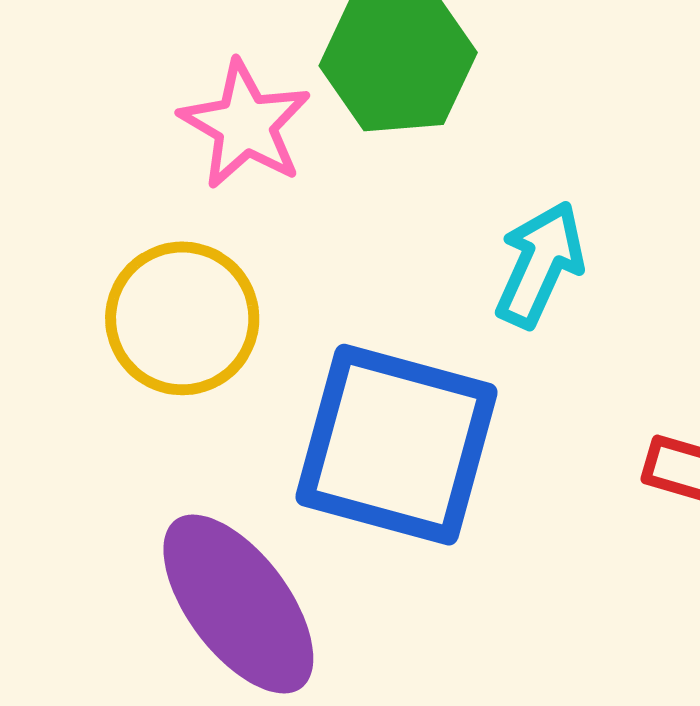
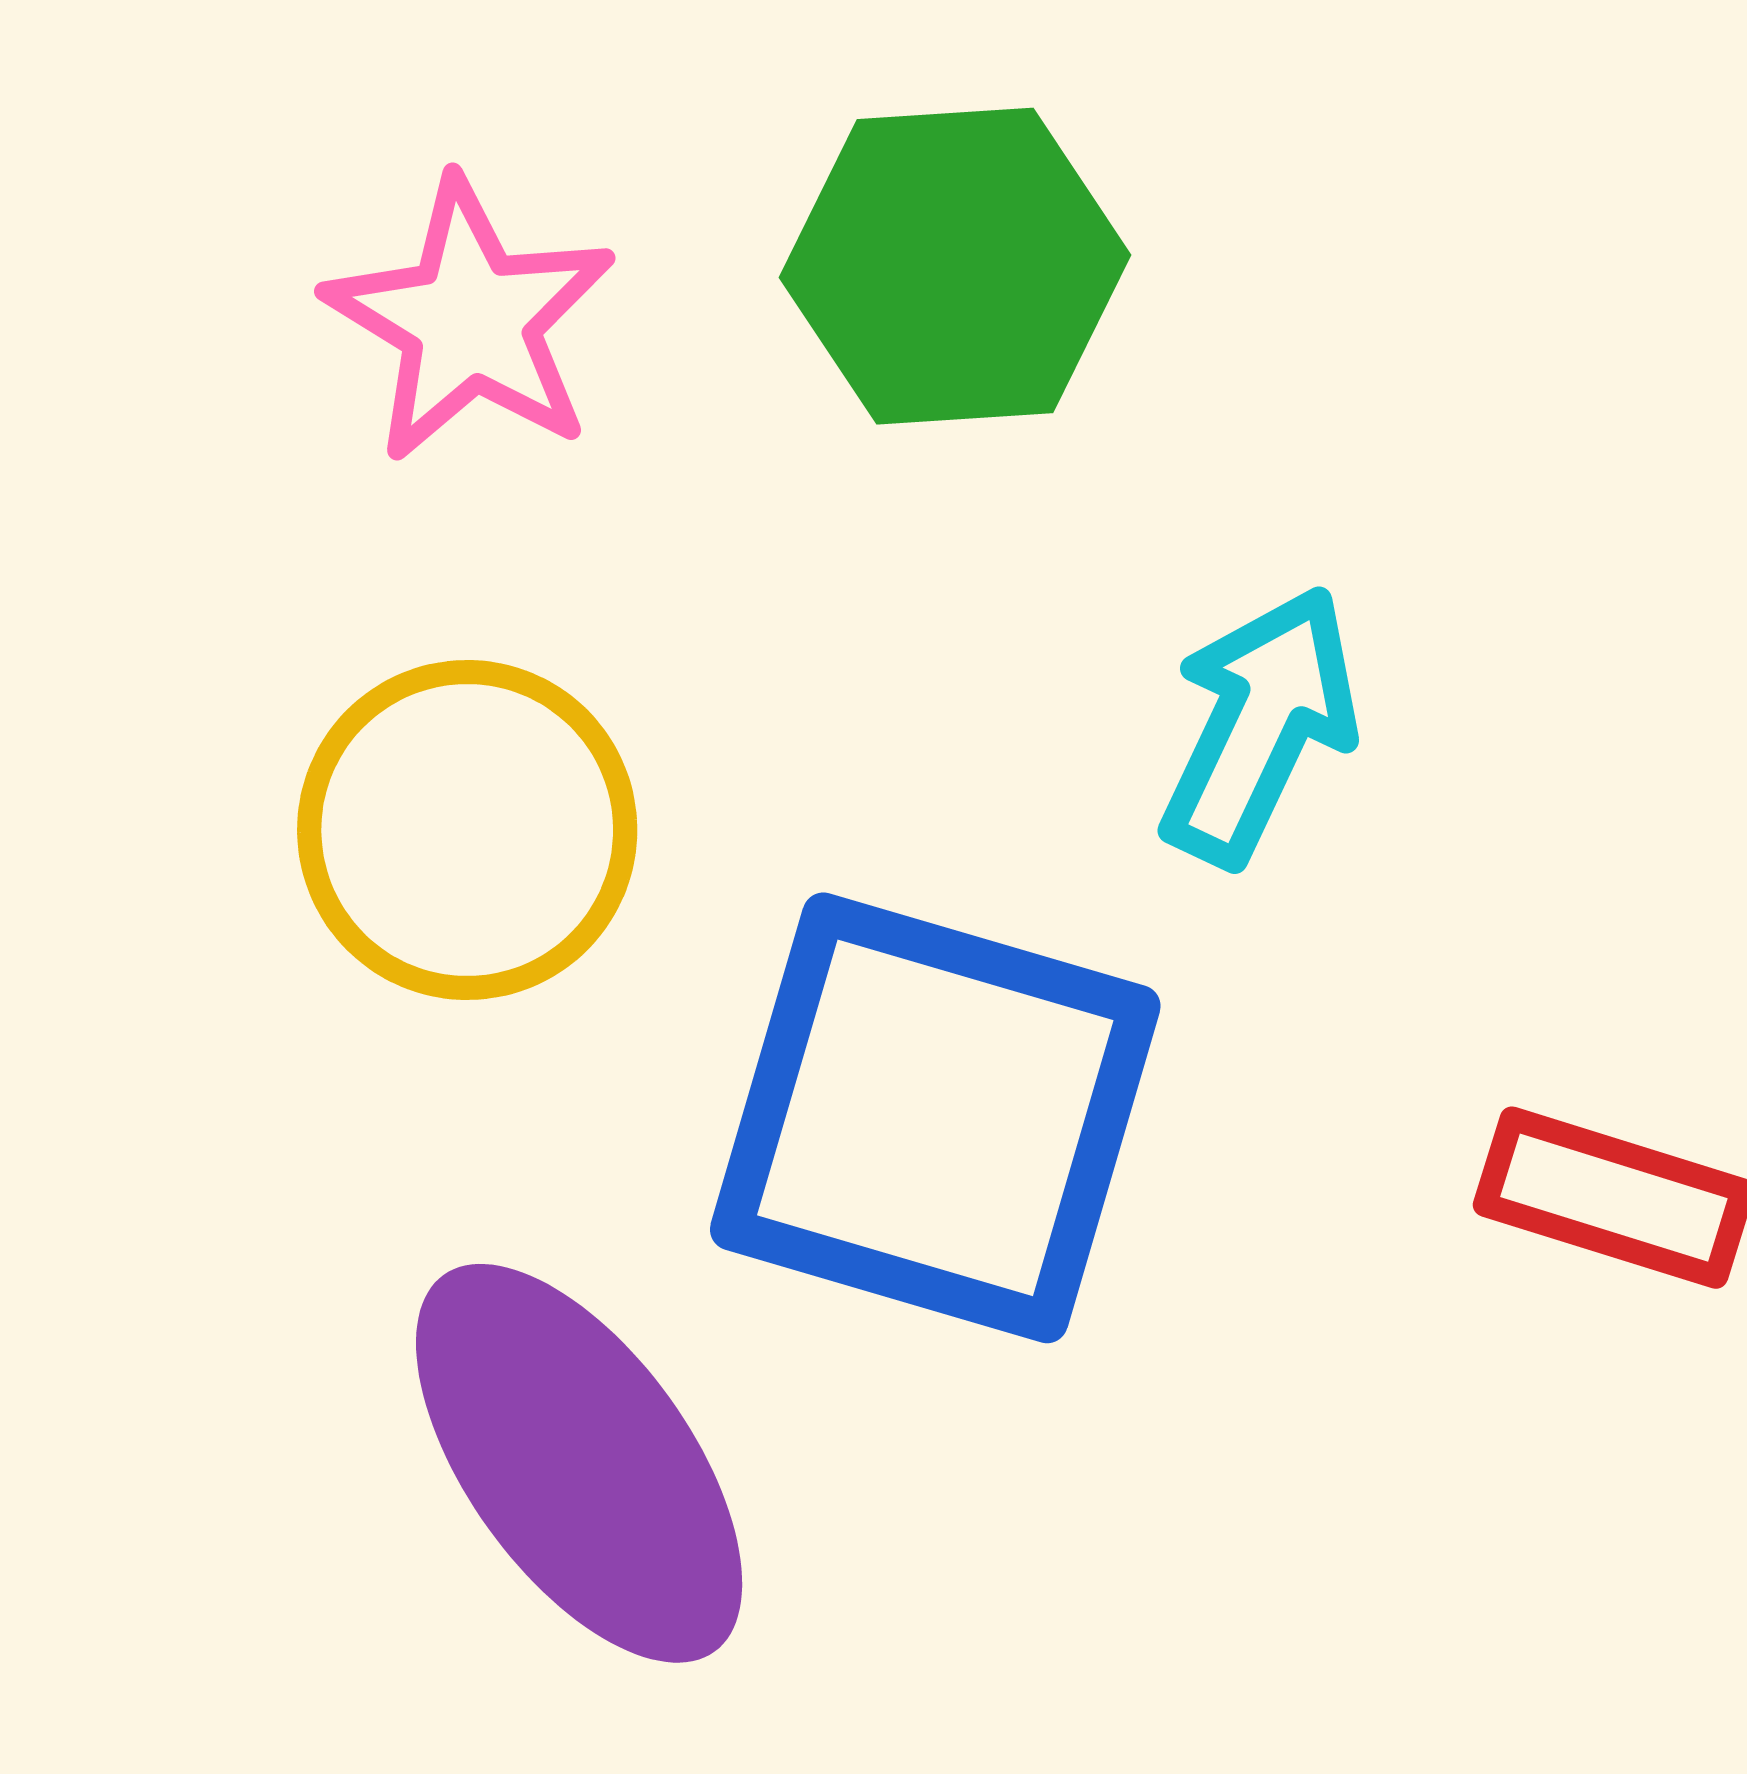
pink star: (245, 125) -> (470, 321), moved

